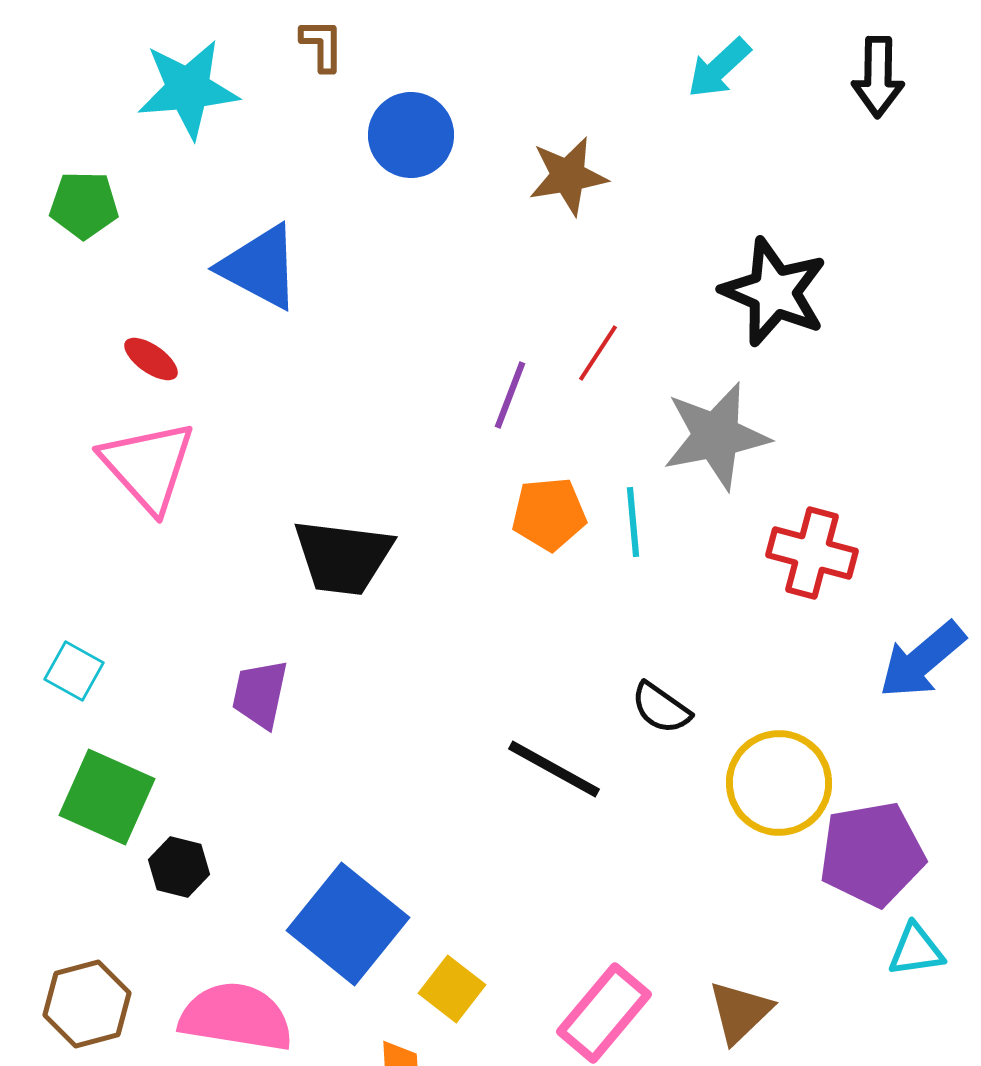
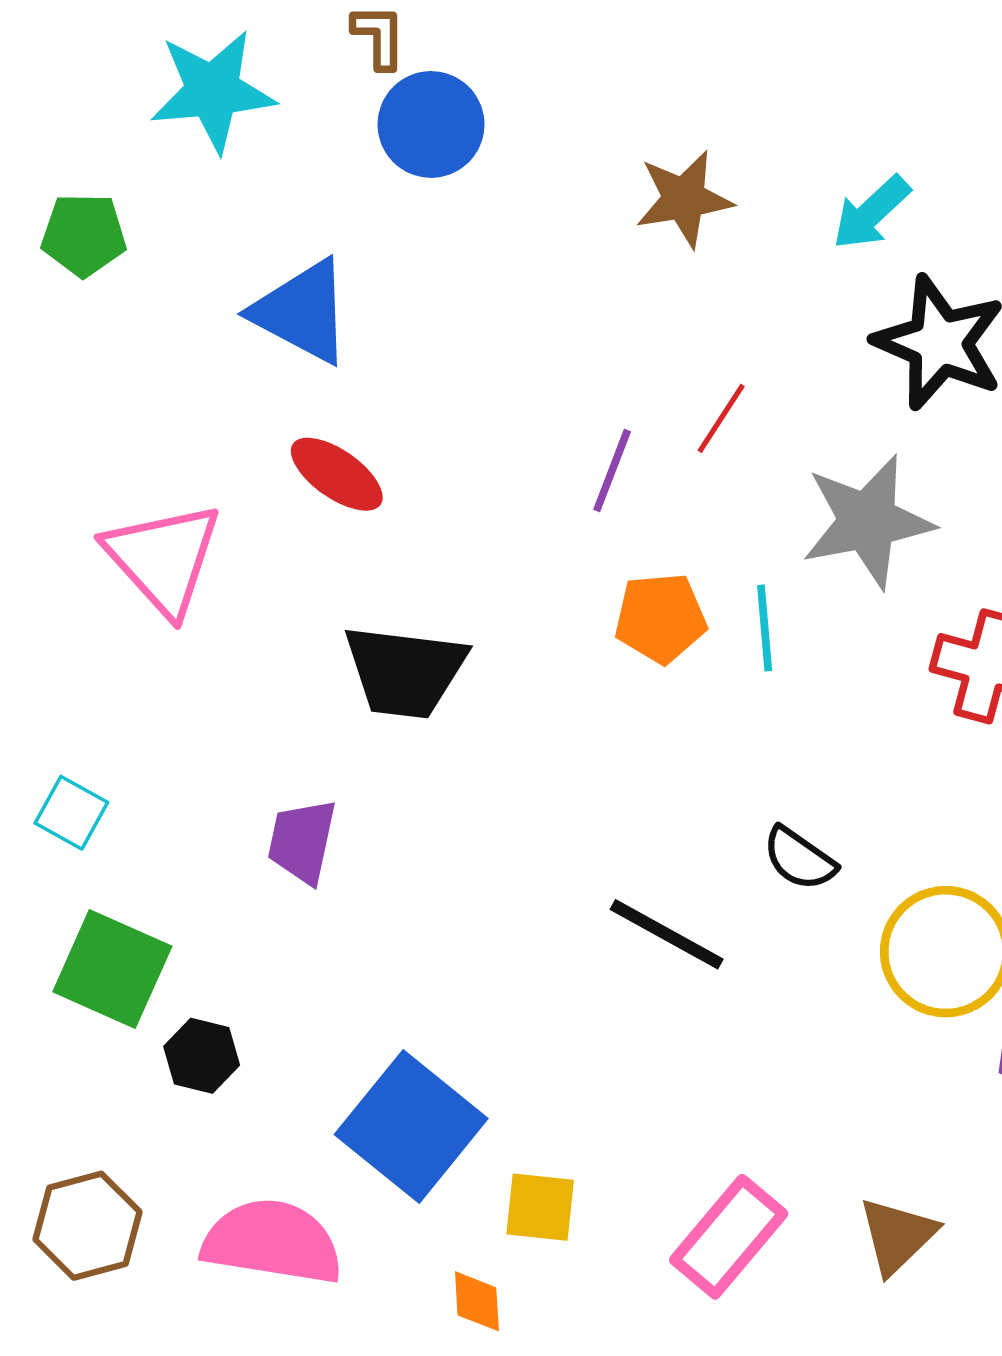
cyan arrow: (719, 68) -> (871, 213), moved
blue circle: (411, 135) -> (431, 124), moved
red ellipse: (151, 359) -> (337, 474), moved, size x1.4
yellow square: (452, 989) -> (540, 1207), turned -32

